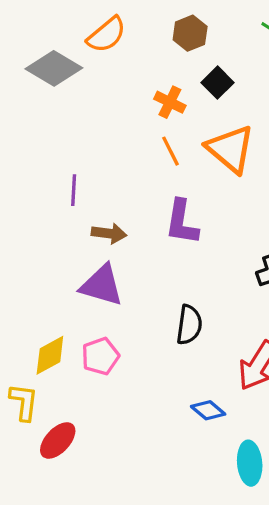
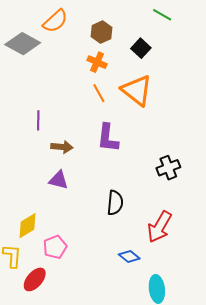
brown hexagon: (190, 33) -> (101, 32), moved
black square: (218, 83) -> (141, 48), moved
purple triangle: (102, 285) -> (59, 180), size x0.7
pink pentagon: (100, 356) -> (55, 247), moved

